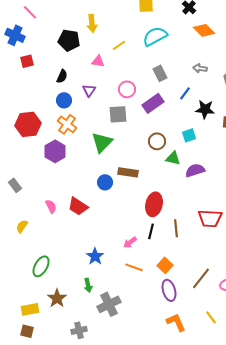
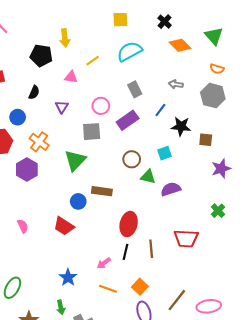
blue circle: (64, 100) -> (18, 117), moved
red trapezoid: (78, 206) -> (64, 226), moved

